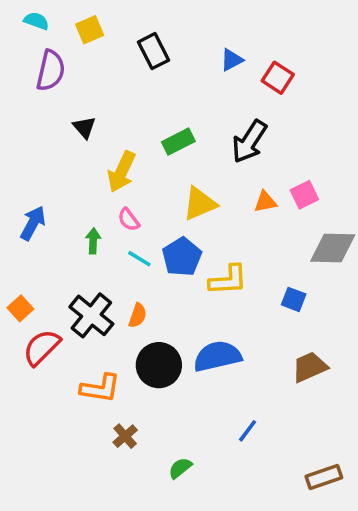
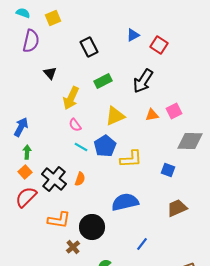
black rectangle: (154, 51) -> (89, 47), moved
green arrow: (93, 241) -> (27, 152), moved
orange square: (20, 308) -> (25, 172), moved
black circle: (159, 365) -> (92, 227), moved

